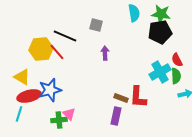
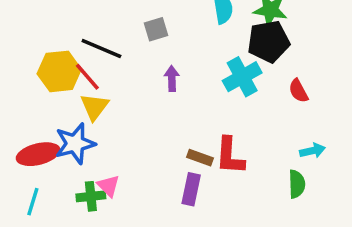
gray square: (96, 25) -> (156, 29), turned -32
cyan cross: (160, 72) -> (242, 77), moved
green semicircle: (176, 76) -> (297, 184), moved
yellow triangle: (22, 77) -> (94, 107), moved, turned 36
cyan line: (19, 114) -> (33, 202), moved

